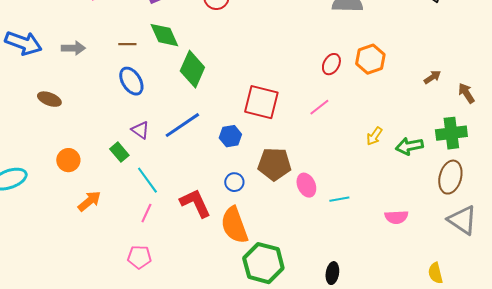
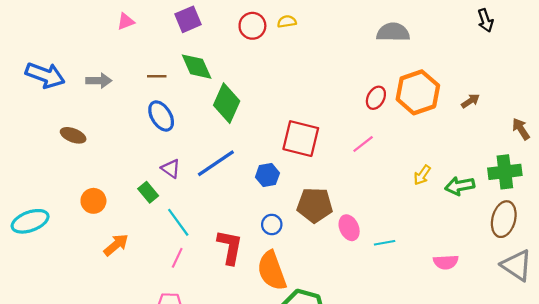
orange hexagon: (370, 59) -> (418, 92), size x1.4
brown arrow: (432, 77) -> (470, 101), moved
red L-shape: (195, 203) -> (230, 247), turned 36

